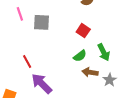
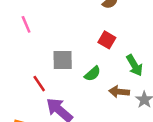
gray square: (41, 22) -> (63, 60), moved
green semicircle: (80, 56) -> (92, 74), moved

